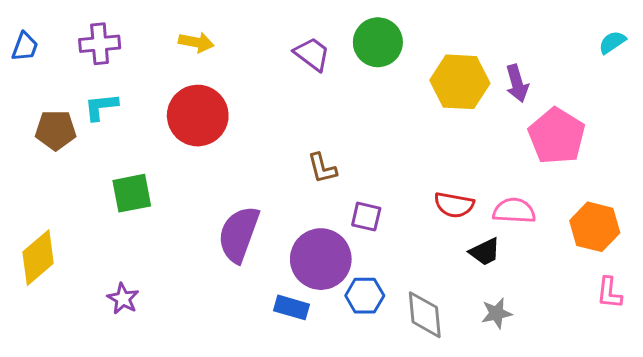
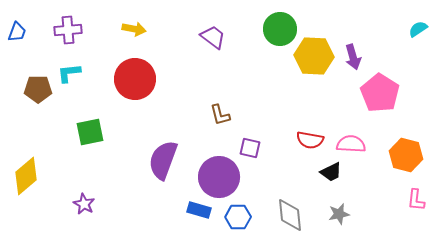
green circle: (378, 42) -> (280, 29), moved
blue hexagon: (365, 296) -> (238, 217), moved

